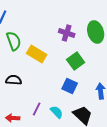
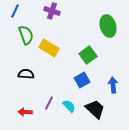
purple cross: (67, 33) -> (52, 11), moved
blue square: (70, 86) -> (82, 80), turned 35

